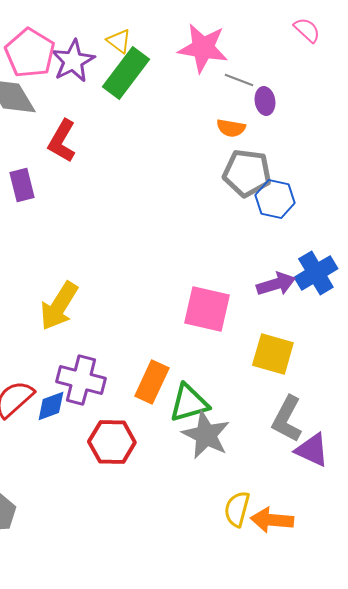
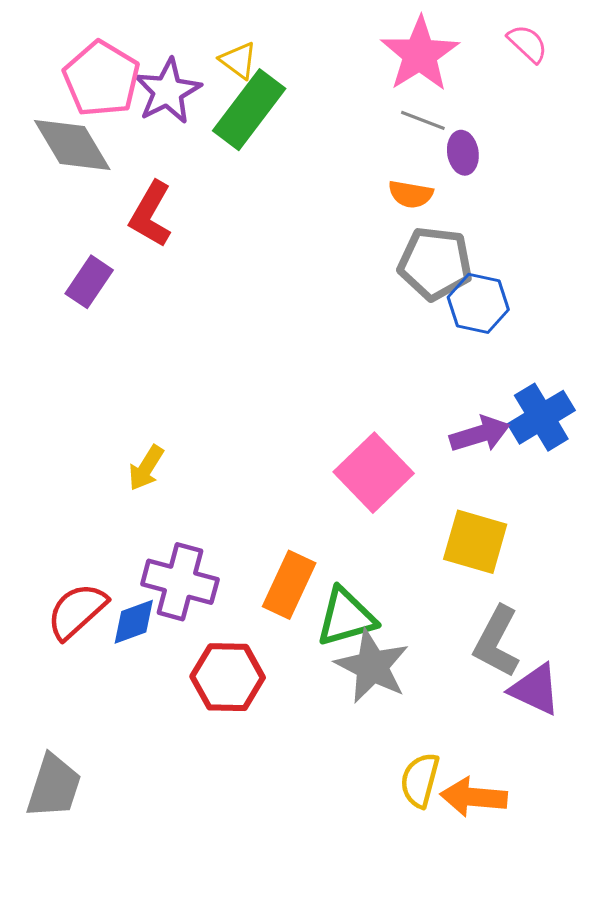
pink star: (203, 48) -> (420, 54), moved, turned 30
purple rectangle: (22, 185) -> (89, 282), turned 48
yellow arrow: (59, 306) -> (146, 468), size x0.6
pink square: (207, 309) -> (374, 473), turned 33

